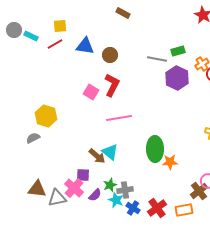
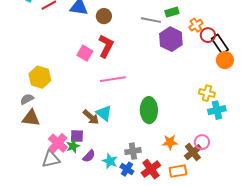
orange star: (170, 162) -> (170, 142), moved
green star: (110, 185) -> (73, 146), moved
pink cross: (74, 188) -> (58, 143), moved
brown triangle: (37, 189) -> (31, 118), moved
gray cross: (125, 190) -> (133, 151), moved

